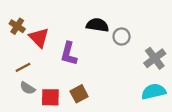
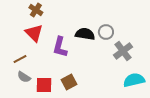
black semicircle: (97, 25) -> (85, 34), moved
brown cross: (17, 26) -> (36, 10), moved
gray cross: (155, 58) -> (123, 51), moved

